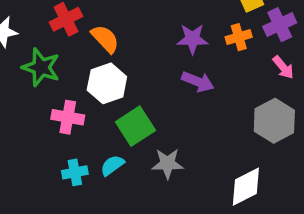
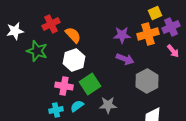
orange cross: (239, 37) -> (148, 34), size x1.5
pink cross: (68, 117) -> (64, 86), moved
gray hexagon: (274, 121) -> (147, 81), moved

